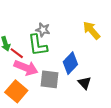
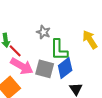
green L-shape: (38, 45) -> (59, 50), moved
gray square: (50, 79) -> (45, 69), moved

